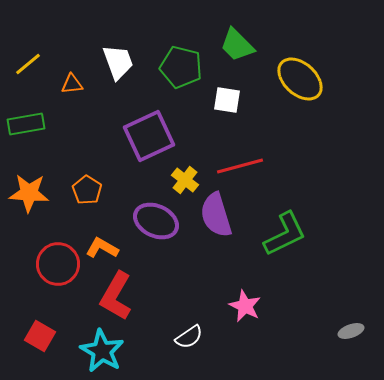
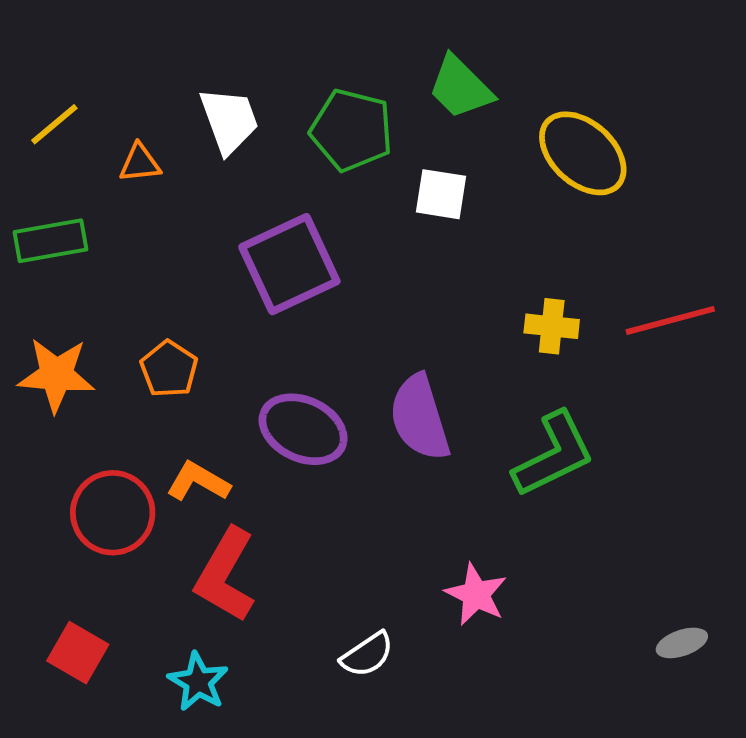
red line: (240, 166) -> (670, 320), moved
yellow cross: (185, 180) -> (552, 326), moved, turned -32
cyan star: (102, 351) -> (198, 682), size x0.7

